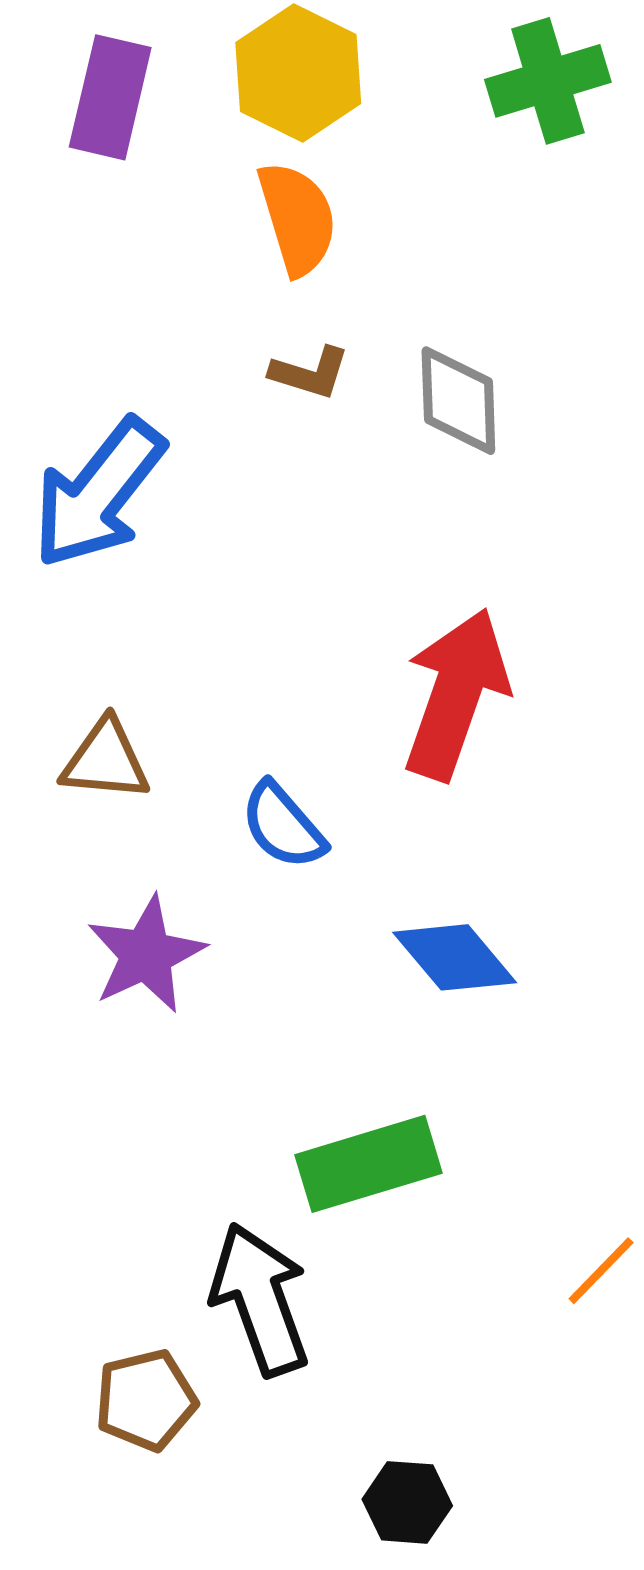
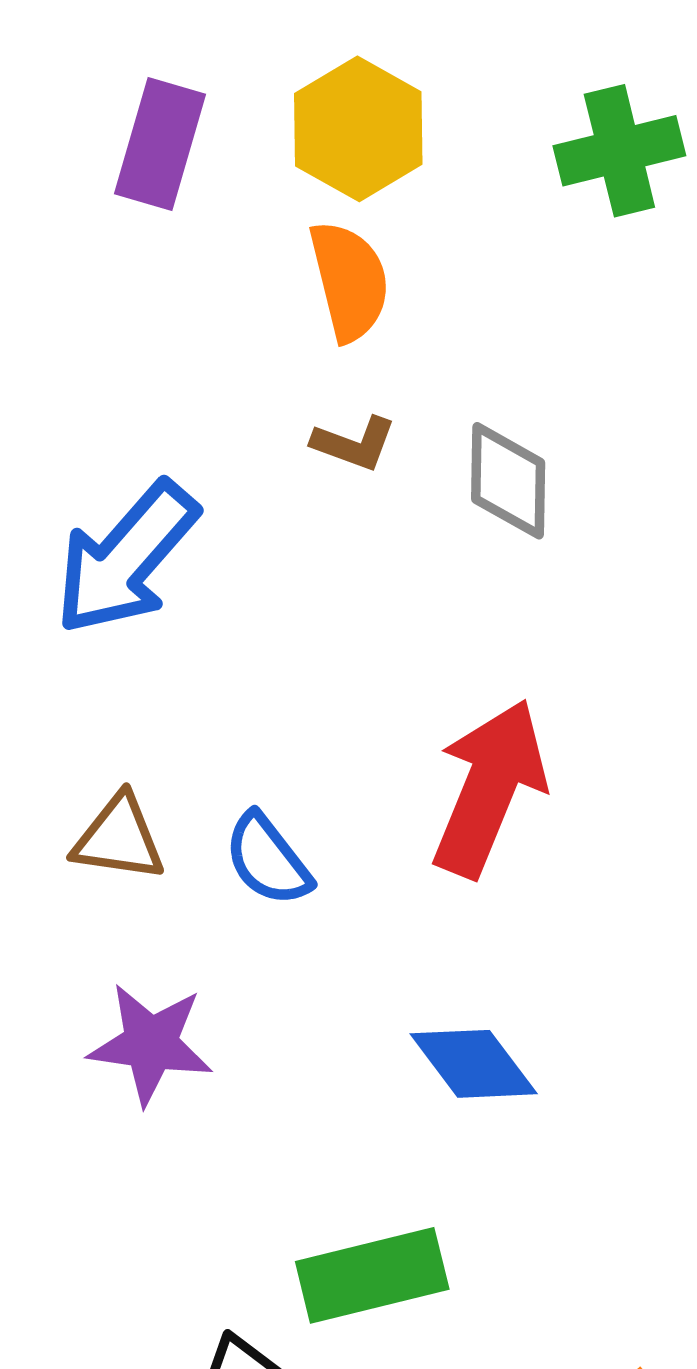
blue semicircle: (283, 826) -> (268, 860), moved
purple star: (146, 955) -> (151, 1044), turned 30

